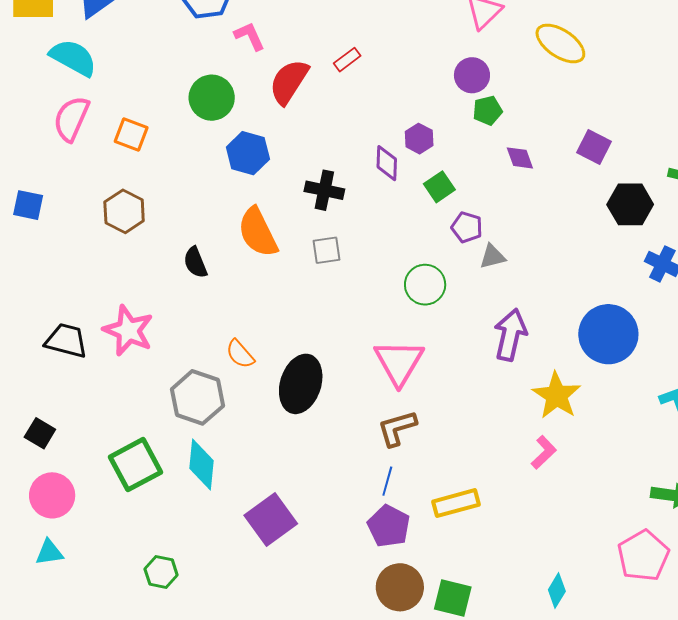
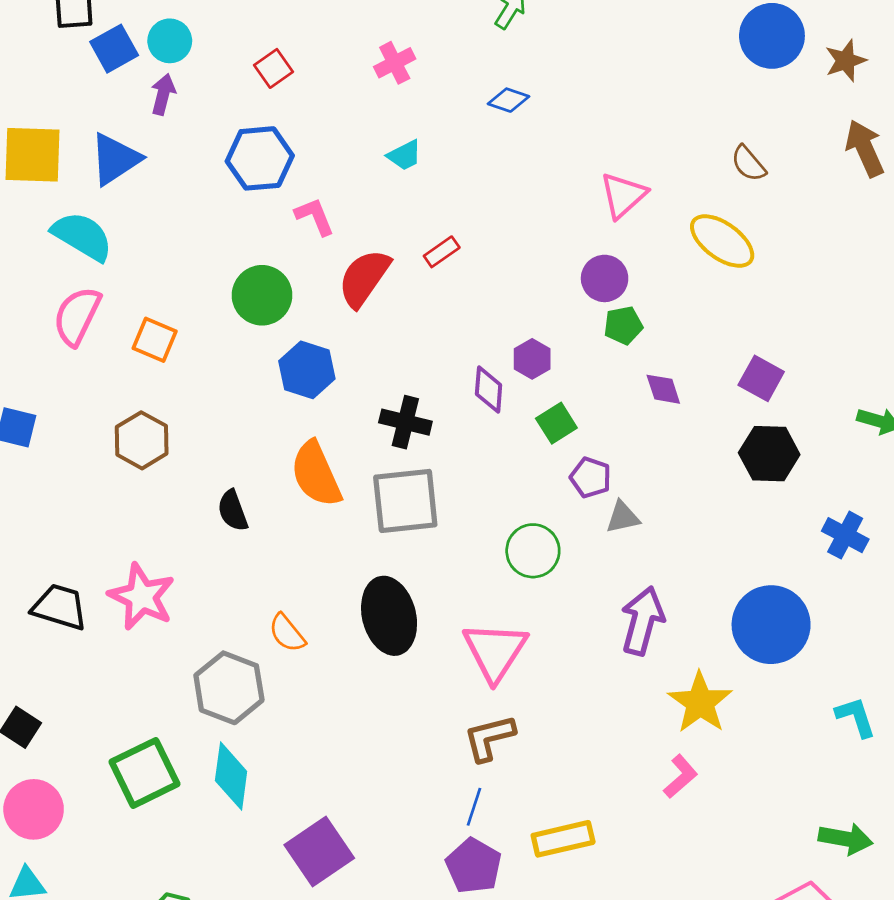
black hexagon: (630, 204) -> (769, 454), moved
gray square: (327, 250) -> (405, 501), size x1.8
black ellipse: (301, 384) -> (389, 616), moved, turned -34

